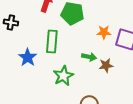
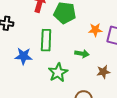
blue star: (28, 57) -> (23, 56), turned -30
brown star: (106, 65) -> (103, 72), moved

